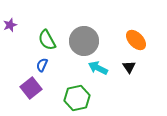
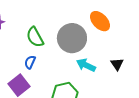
orange ellipse: (136, 40) -> (100, 21), moved

